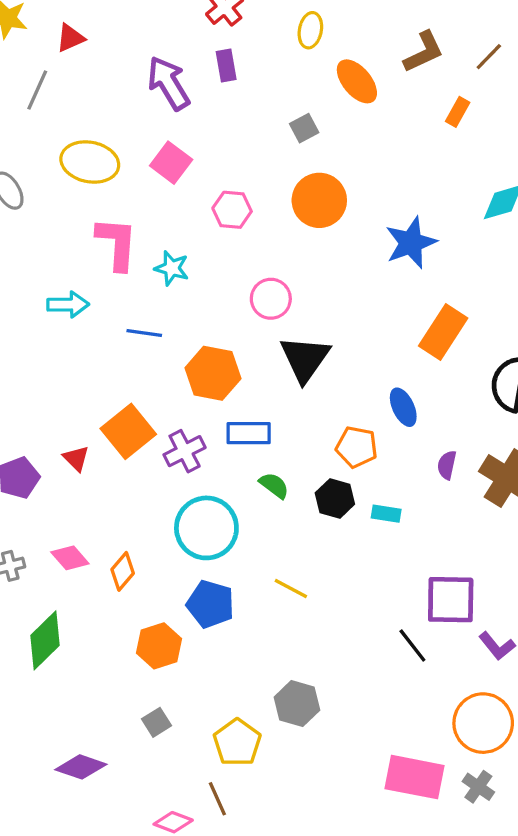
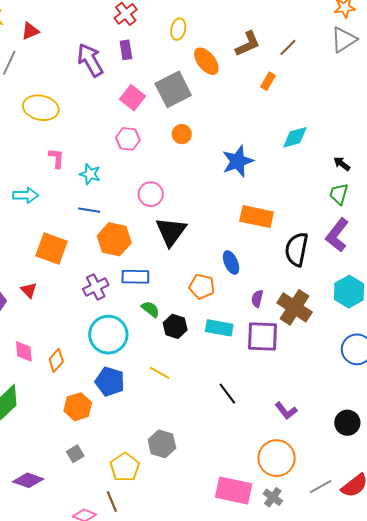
gray square: (304, 128) -> (173, 89), size x2.0
pink square: (171, 163) -> (132, 98), moved
orange circle: (319, 200) -> (182, 134), size x0.6
pink L-shape: (117, 243) -> (56, 158), size x0.6
orange rectangle: (443, 332) -> (257, 217), turned 68
blue line: (144, 333) -> (89, 210), moved
orange square: (128, 431) -> (51, 248), moved, turned -32
black hexagon: (335, 498) -> (175, 326), moved
cyan rectangle: (386, 514) -> (219, 328), size x1.5
pink diamond: (70, 558) -> (24, 351), turned 35
purple square: (451, 600) -> (262, 336), moved
black line: (412, 646) -> (227, 394), moved

